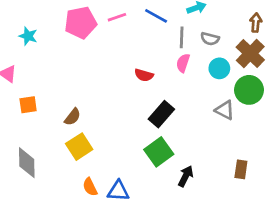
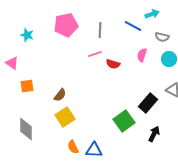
blue line: (156, 16) -> (133, 26), moved
pink line: (117, 17) -> (95, 54), moved
gray line: (182, 37) -> (100, 30), moved
black rectangle: (161, 114) -> (148, 103), moved
black arrow: (186, 176) -> (154, 134), moved

